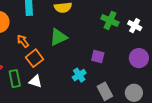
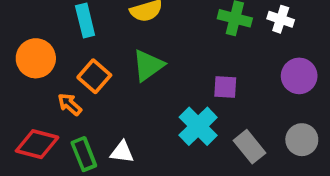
orange arrow: (23, 41) -> (70, 104), moved
orange square: (34, 58) -> (94, 76), moved
cyan cross: (79, 75) -> (198, 126), size x1.5

